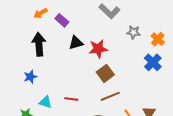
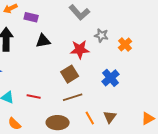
purple rectangle: (62, 20) -> (31, 17), turned -32
red star: (98, 49) -> (80, 49), moved
blue cross: (153, 62) -> (111, 78), moved

